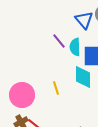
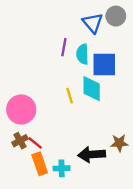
purple line: (59, 41) -> (64, 47), turned 49
yellow line: (56, 88) -> (70, 96), moved

